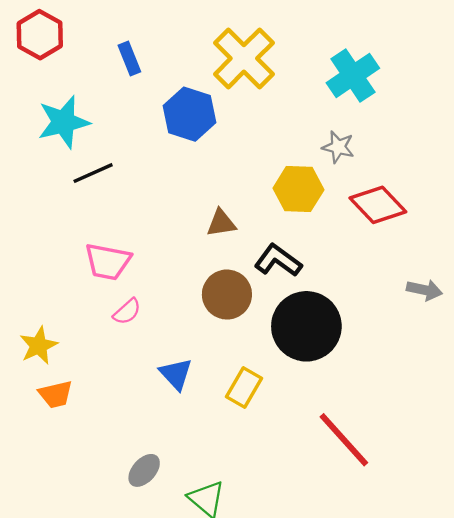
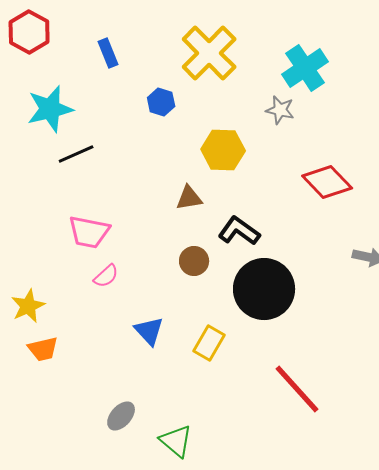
blue hexagon: (190, 114) -> (161, 102), size x0.6
gray star: (338, 147) -> (280, 110), moved
yellow hexagon: (298, 189) -> (223, 150), moved
brown circle: (227, 295) -> (194, 261), size x0.7

